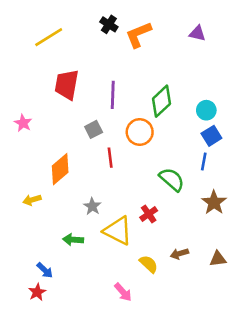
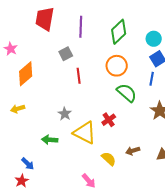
orange circle: (140, 132) -> (117, 66), moved
orange diamond: (60, 169) -> (26, 74), moved

